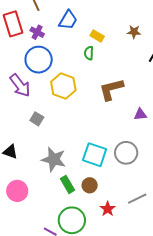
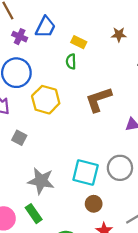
purple cross: (37, 32) -> (20, 37), moved
green rectangle: (68, 184) -> (34, 214), moved
brown circle: (90, 185) -> (94, 204), moved

